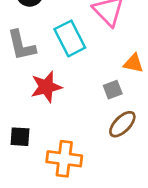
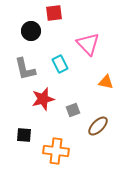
cyan rectangle: (70, 38) -> (60, 64), size x0.7
gray square: (113, 90) -> (73, 110), moved

